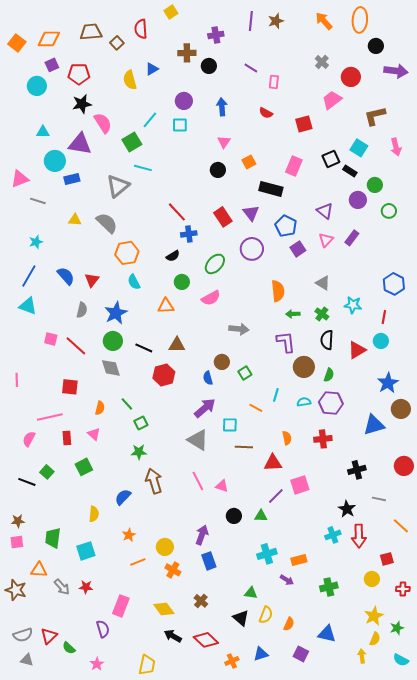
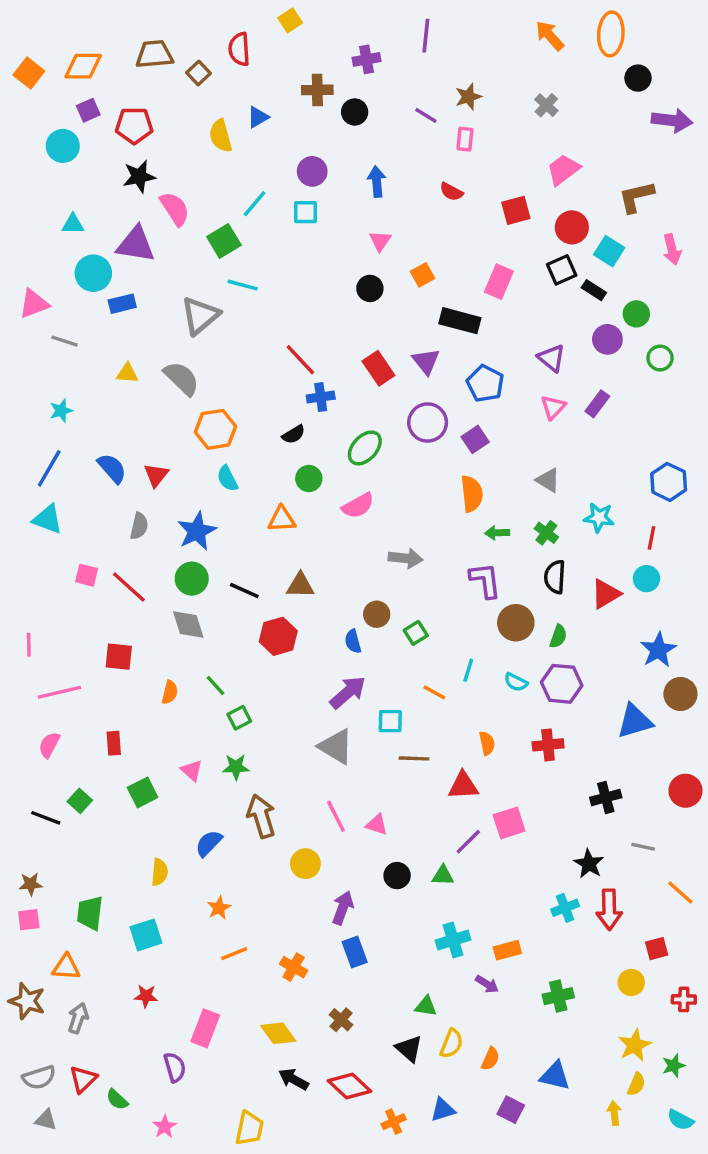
brown star: (276, 21) -> (468, 97), moved
red circle: (351, 77) -> (572, 227), moved
purple square: (298, 249) -> (475, 439), moved
cyan semicircle: (304, 402) -> (516, 682), turned -144
pink line: (50, 417) -> (59, 692), moved
pink triangle: (94, 434) -> (192, 770), moved
yellow circle: (165, 547) -> (305, 864), moved
gray arrow: (62, 587) -> (78, 1018), moved, turned -120

